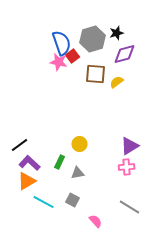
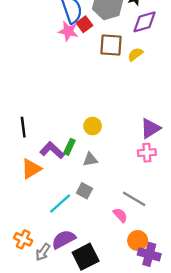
black line: (20, 145) -> (23, 127), turned -60
purple L-shape: (30, 163) -> (52, 150), moved
cyan line: (44, 202) -> (60, 203), moved, turned -70
gray line: (130, 207) -> (134, 199), moved
pink semicircle: (96, 221) -> (120, 215), moved

